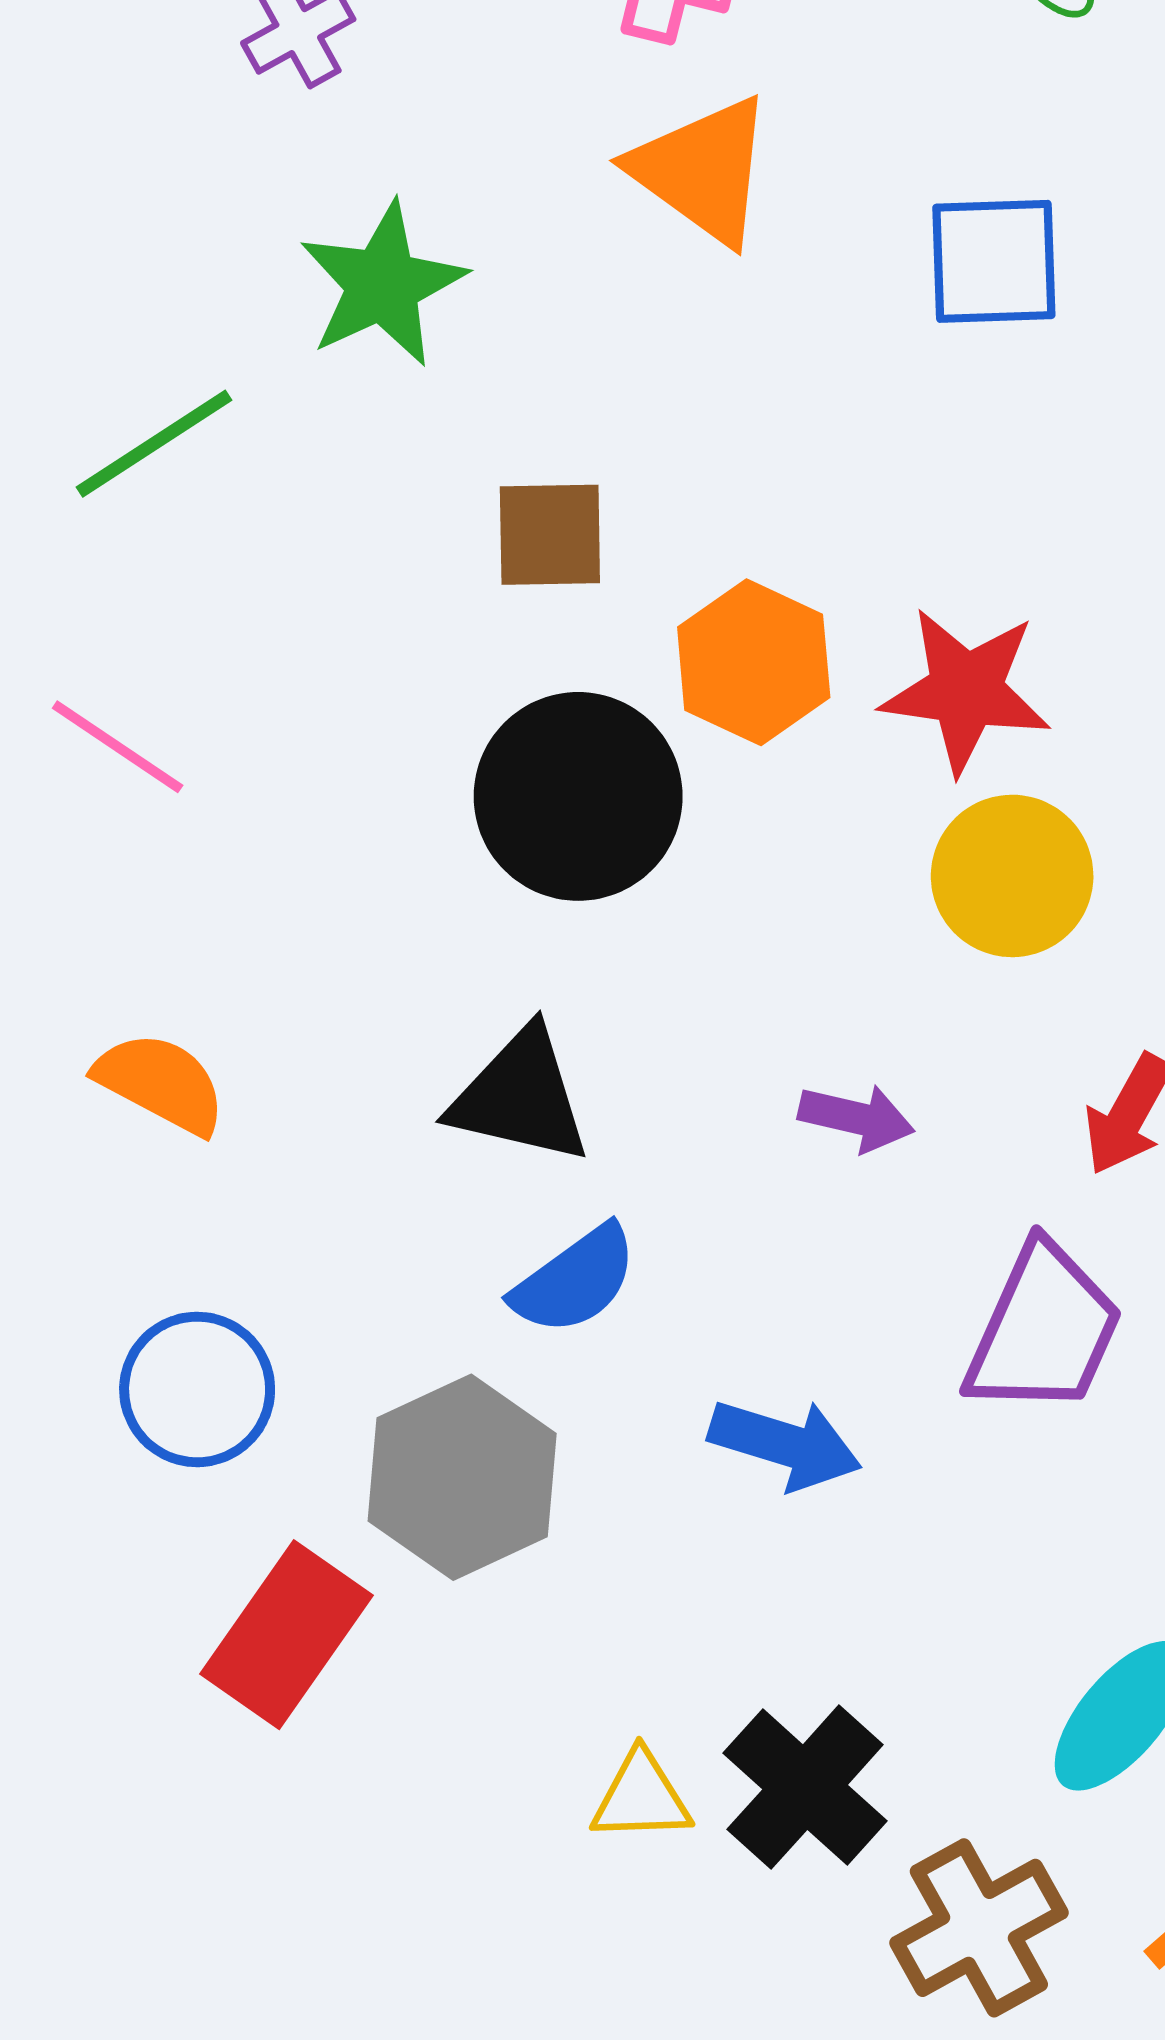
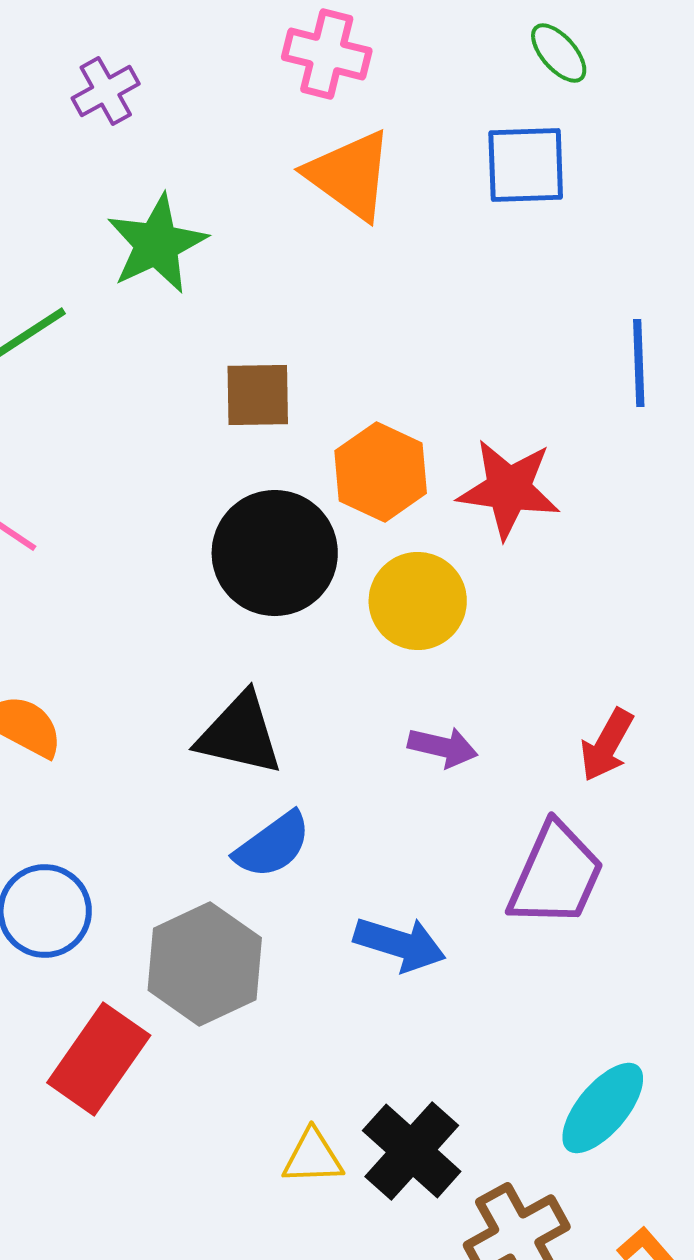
blue square: (994, 261) -> (526, 165), moved
yellow circle: (1012, 876) -> (418, 601), moved

